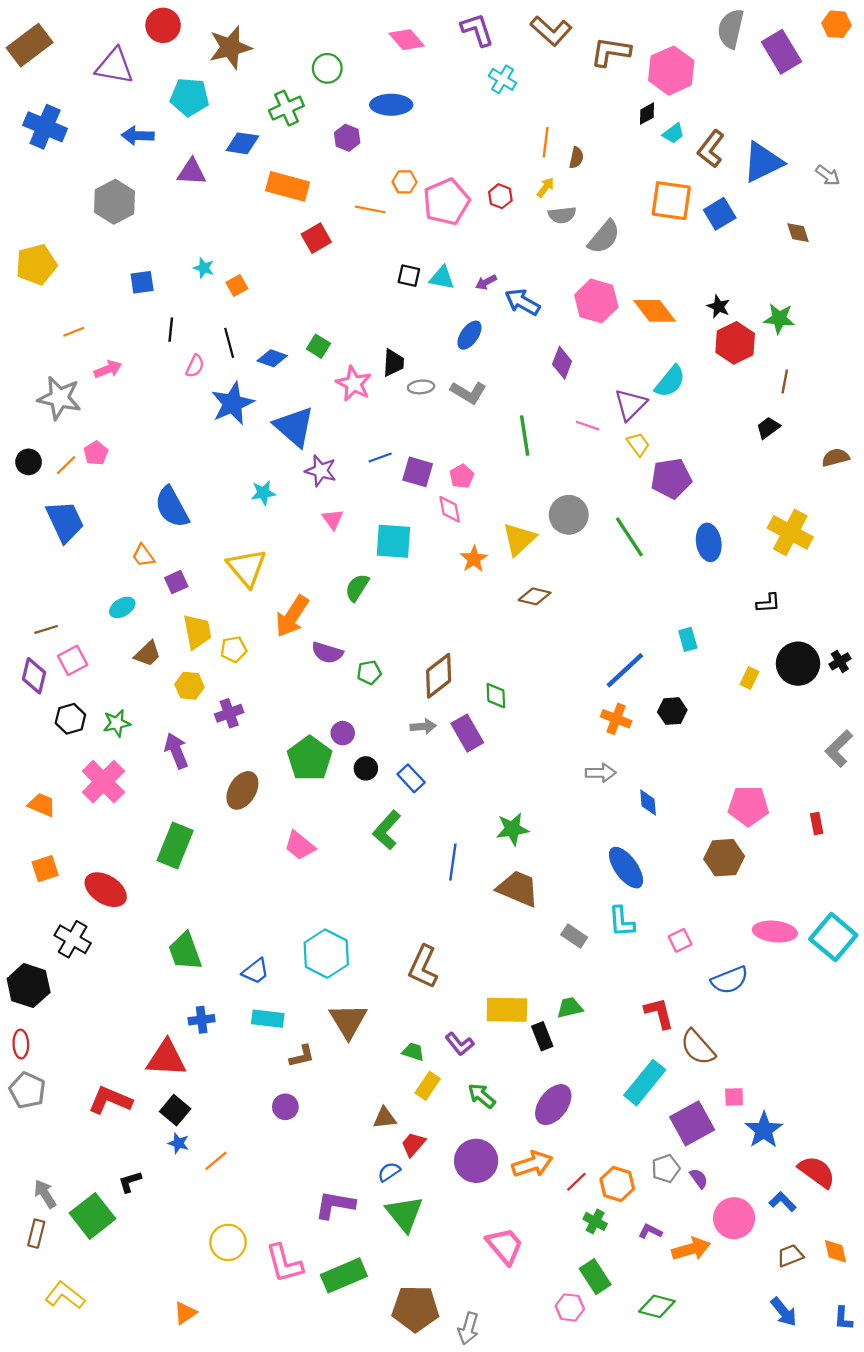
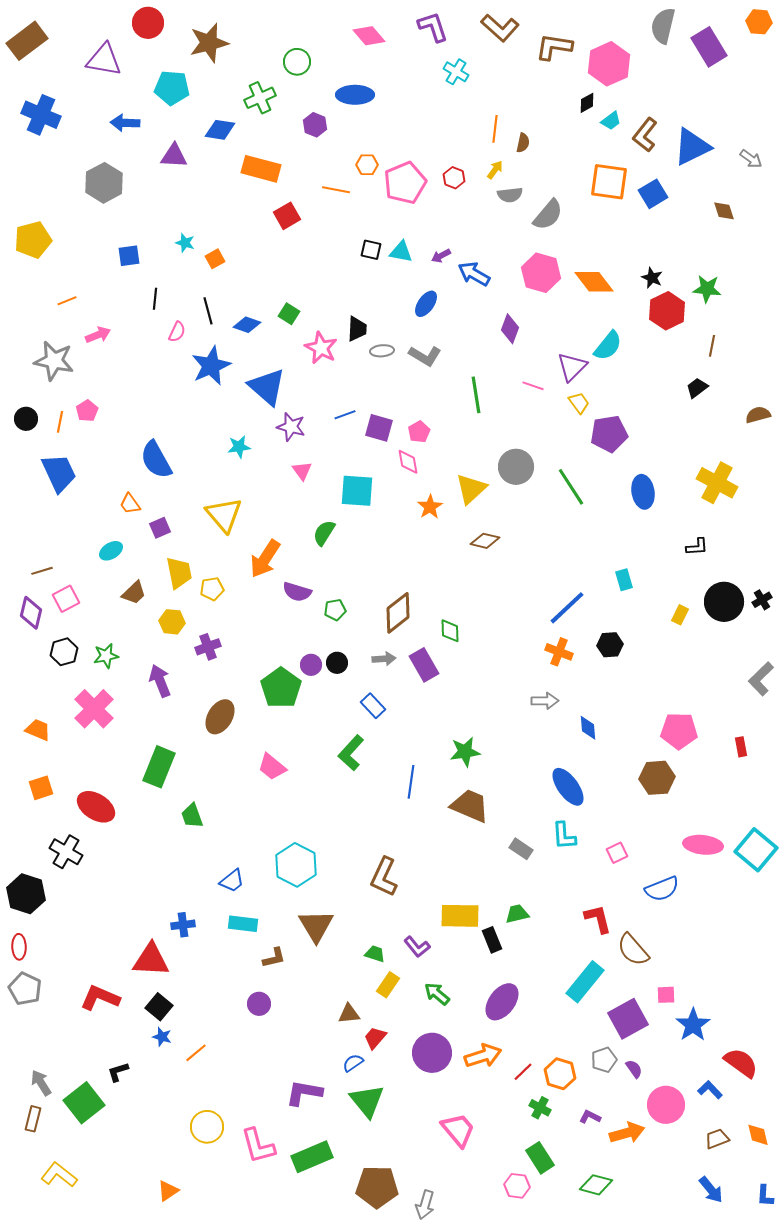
orange line: (66, 465) -> (60, 422), turned -35
black circle: (366, 768) -> (337, 663), moved
green trapezoid: (185, 951) -> (192, 816), moved, size x0.7

